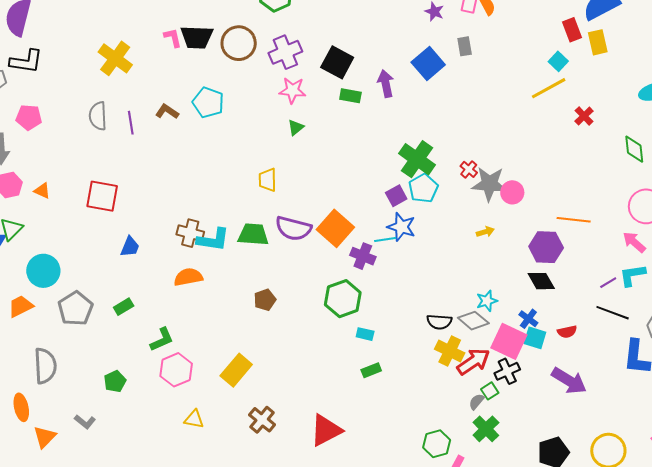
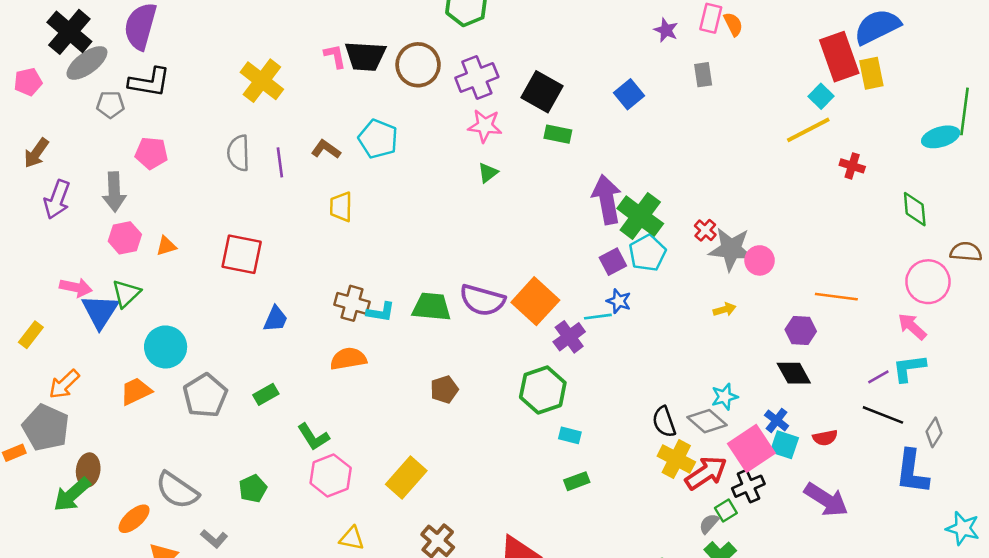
red rectangle: (572, 30) -> (839, 57), size x1.6
blue square: (428, 63) -> (629, 94), moved, size x0.7
purple arrow: (386, 83) -> (607, 199), moved, size x1.4
red cross: (584, 116) -> (852, 166), turned -30
yellow trapezoid: (267, 180) -> (341, 207), moved
orange triangle: (42, 191) -> (166, 246), turned -42
blue star: (401, 227) -> (619, 301), size x0.7
cyan L-shape: (213, 240) -> (381, 312), size x0.7
purple hexagon: (546, 247) -> (801, 330), size x0.7
purple cross: (363, 256) -> (569, 337), turned 30
black semicircle: (439, 322) -> (664, 422), turned 65
green L-shape: (162, 339) -> (313, 437), turned 80
pink square: (509, 341) -> (751, 448), turned 30
gray semicircle: (45, 366) -> (177, 490), moved, turned 126
orange ellipse: (21, 407) -> (134, 519), turned 60

